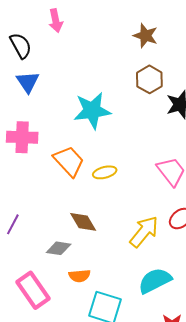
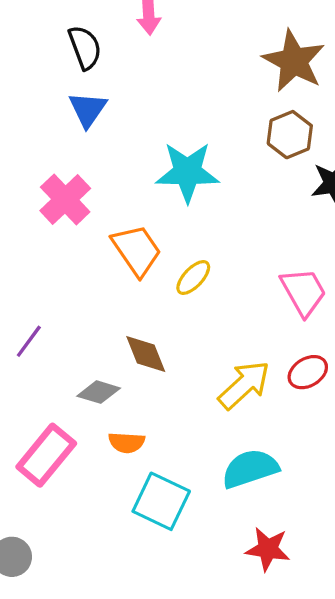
brown star: (145, 36) -> (294, 61), size x1.5
pink cross: (22, 137) -> (65, 199), turned 36
yellow ellipse: (105, 172) -> (193, 278), turned -40
pink rectangle: (33, 290) -> (46, 455), turned 66

